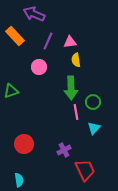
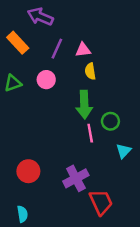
green triangle: (11, 91) -> (13, 83), moved
cyan triangle: (94, 128) -> (124, 151), moved
purple cross: (64, 150) -> (76, 178), size x1.5

